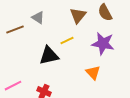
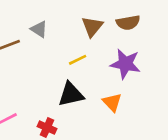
brown semicircle: (105, 13) -> (128, 23), turned -72
black triangle: (49, 56) -> (71, 94), moved

